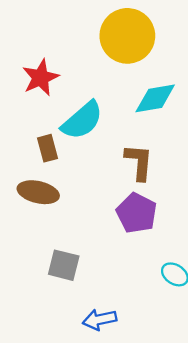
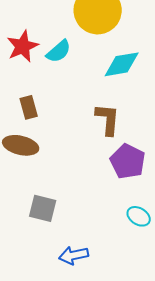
cyan semicircle: (82, 120) -> (59, 51), moved, size x0.7
purple pentagon: (137, 213) -> (128, 161), moved

